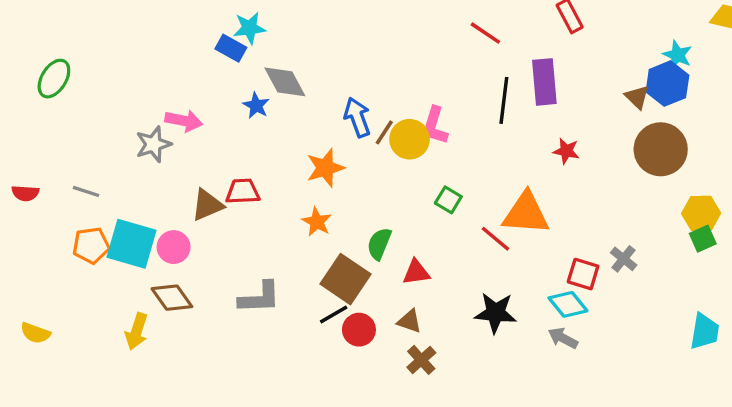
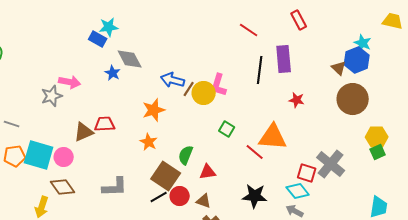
blue arrow: (357, 117) -> (173, 80), turned -55
gray cross: (624, 259) -> (331, 164), size x1.8
red circle: (359, 330) -> (180, 196), moved

